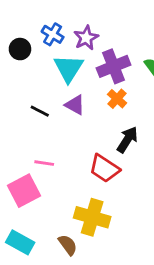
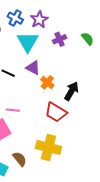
purple cross: (113, 66) -> (60, 39), size x0.6
orange cross: (117, 99) -> (47, 82), moved
brown semicircle: (68, 245) -> (20, 159), moved

